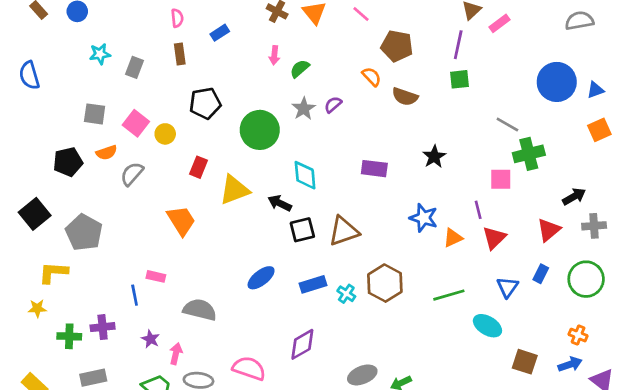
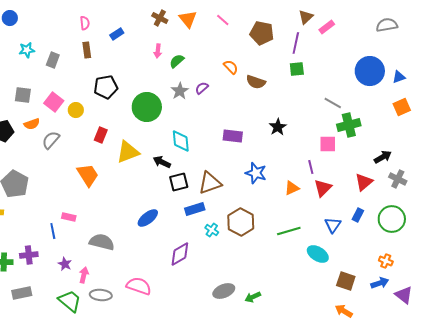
brown pentagon: (397, 46) -> (262, 33), moved
blue star: (424, 218) -> (256, 173), moved
gray cross: (594, 226) -> (398, 179), turned 30
blue rectangle: (313, 284) -> (195, 209), moved
purple diamond: (302, 344) -> (180, 254), moved

